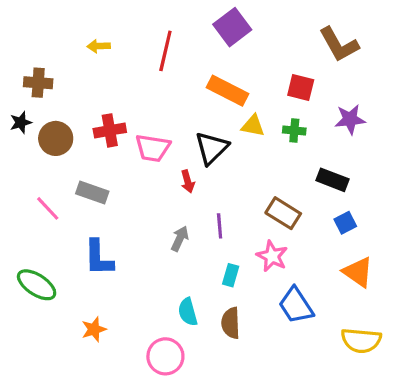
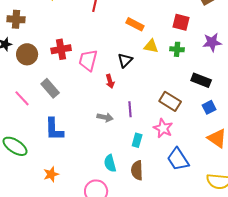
orange rectangle: (227, 91) -> (135, 24), size x0.7
pink trapezoid: (153, 148) -> (88, 60), turned 95
black triangle: (212, 148) -> (125, 60), size x0.7
gray rectangle: (92, 192) -> (50, 88), turned 30
gray arrow: (180, 239) -> (105, 117), turned 77

